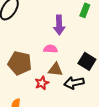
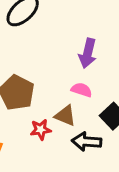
pink semicircle: (50, 49) -> (82, 90), moved

